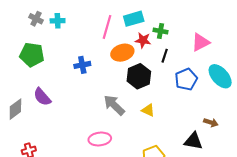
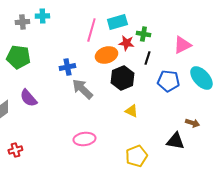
gray cross: (36, 19) -> (22, 22), turned -32
cyan cross: (58, 21) -> (42, 16), moved
blue pentagon: (186, 79) -> (168, 81), turned 30
gray arrow: (114, 105) -> (82, 89), moved

